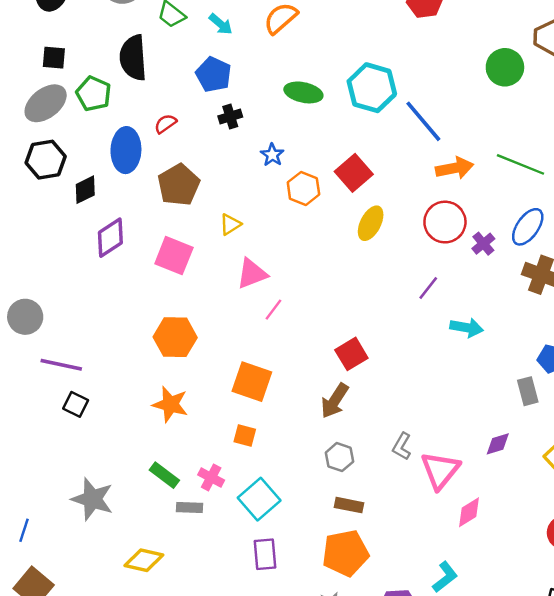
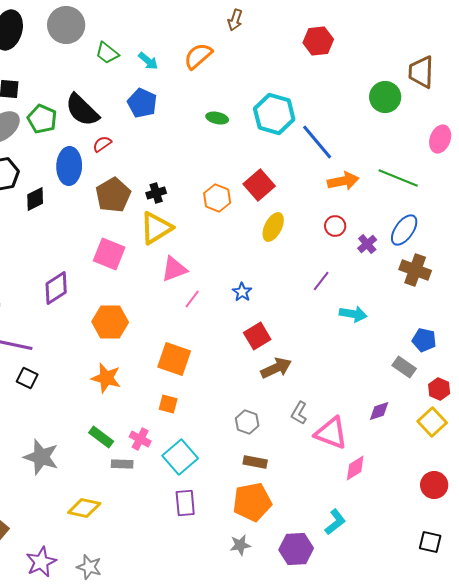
black semicircle: (133, 58) -> (82, 110), moved, turned -42
green ellipse: (303, 92) -> (217, 118), size x0.7
black cross: (230, 116) -> (156, 193), moved
blue star: (272, 155) -> (242, 292), moved
red circle: (445, 222) -> (335, 226), size x0.6
yellow triangle: (230, 224) -> (156, 228), size x1.8
purple diamond: (110, 238) -> (56, 288), moved
gray rectangle: (528, 391) -> (404, 367), turned -40
brown arrow: (335, 401) -> (276, 368), moved, turned -148
pink triangle: (440, 470) -> (331, 433), turned -48

